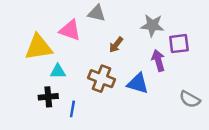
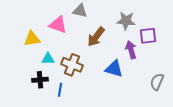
brown arrow: (116, 45) -> (96, 37), size x1.5
yellow triangle: (39, 47) -> (32, 39), size x0.7
brown cross: (101, 79) -> (72, 65), moved
gray semicircle: (190, 99) -> (157, 82), turned 84

